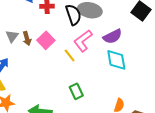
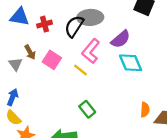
black semicircle: (73, 15) -> (74, 26), turned -115
brown arrow: (27, 39) -> (30, 52), moved
green rectangle: (76, 91) -> (87, 109), moved

